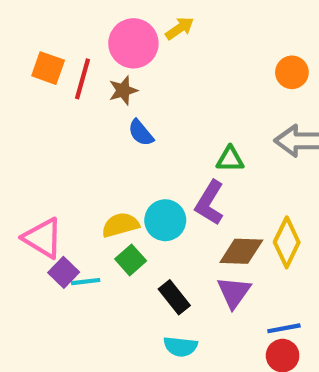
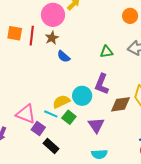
green triangle: (230, 159) -> (106, 52), moved
cyan line: (86, 282) -> (51, 114), moved, turned 40
purple triangle: (234, 292) -> (96, 125), moved
black rectangle: (174, 297) -> (51, 146), moved

